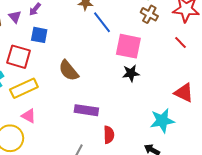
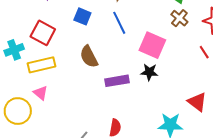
blue line: (102, 22) -> (119, 23), moved
blue square: (39, 35) -> (82, 16), moved
purple rectangle: (86, 110) -> (117, 81), moved, turned -30

